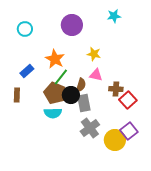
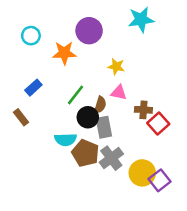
cyan star: (114, 16) -> (141, 20), size x1.5
orange star: (55, 59) -> (64, 53), moved, turned -30
brown pentagon: (55, 93) -> (85, 153), moved
brown rectangle: (17, 95) -> (21, 117), turned -40
purple square: (129, 131) -> (160, 180), moved

